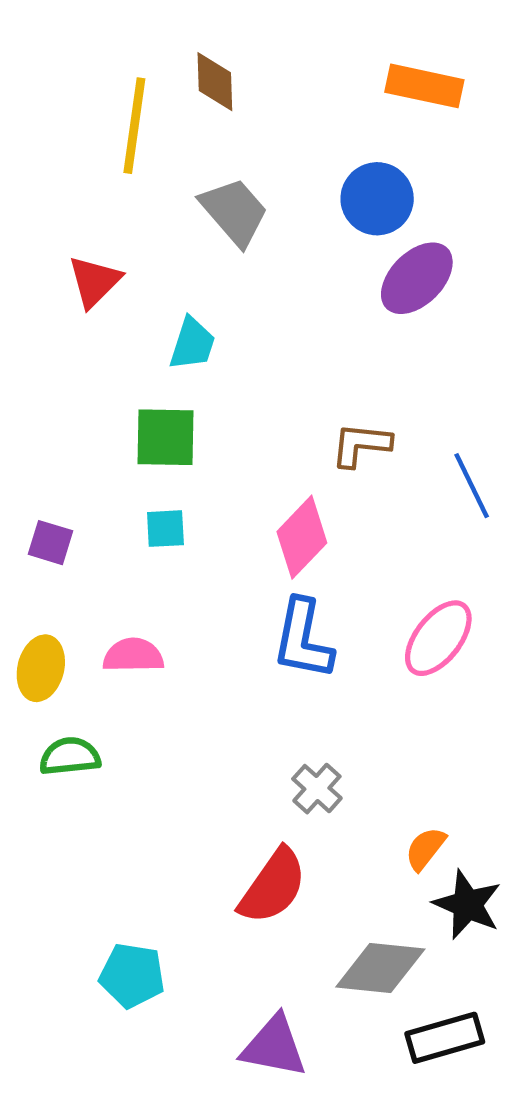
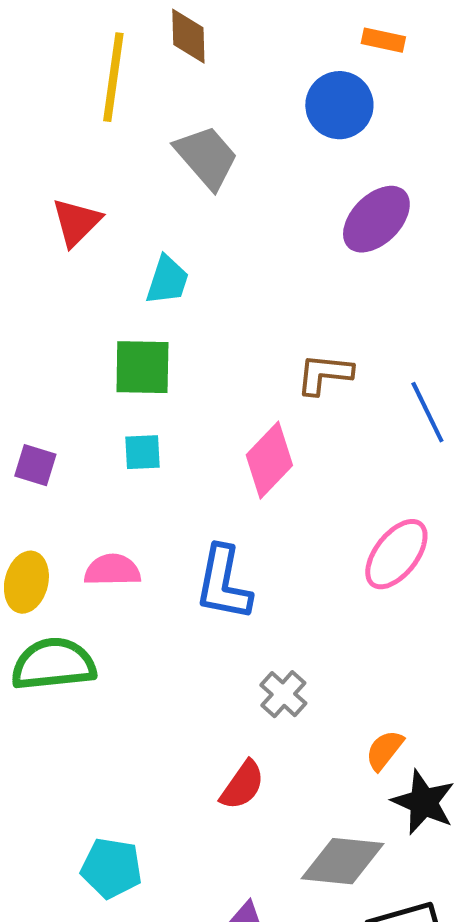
orange rectangle: (424, 86) -> (383, 40), size x0.6
blue circle: (377, 199) -> (339, 105), moved
blue L-shape: (303, 639) -> (223, 583), moved
green semicircle: (70, 756) -> (53, 664), size x1.5
red semicircle: (273, 886) -> (242, 785), size x0.7

